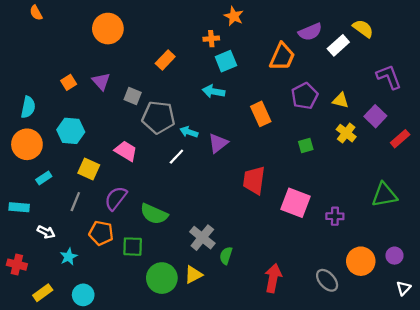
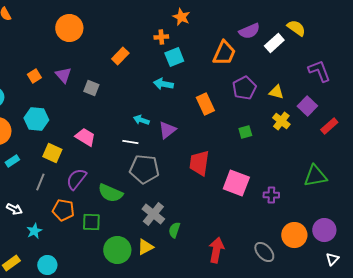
gray pentagon: (158, 117) -> (144, 169), moved
white line: (176, 157) -> (130, 142), turned 56
purple circle: (394, 256) -> (324, 230), size x1.5

